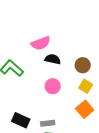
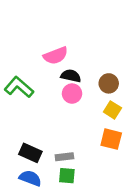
pink circle: (53, 86) -> (72, 94), moved
orange square: (85, 109) -> (111, 139), turned -36

